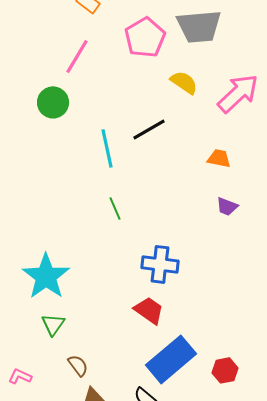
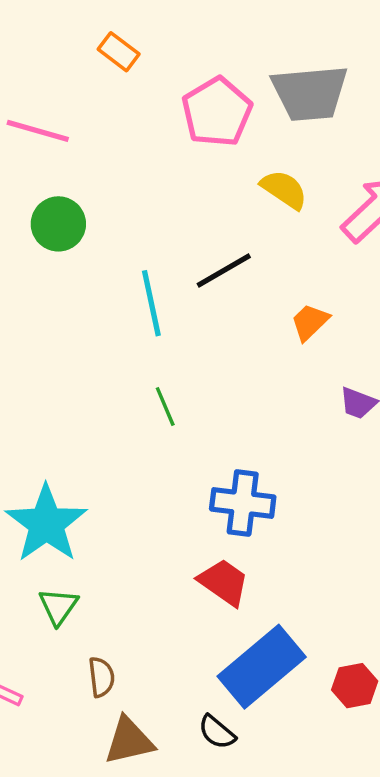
pink line: (77, 56) -> (38, 131), moved, turned 75
orange trapezoid: (219, 158) -> (310, 322), moved, turned -55
brown semicircle: (78, 365) -> (101, 677), turned 30

